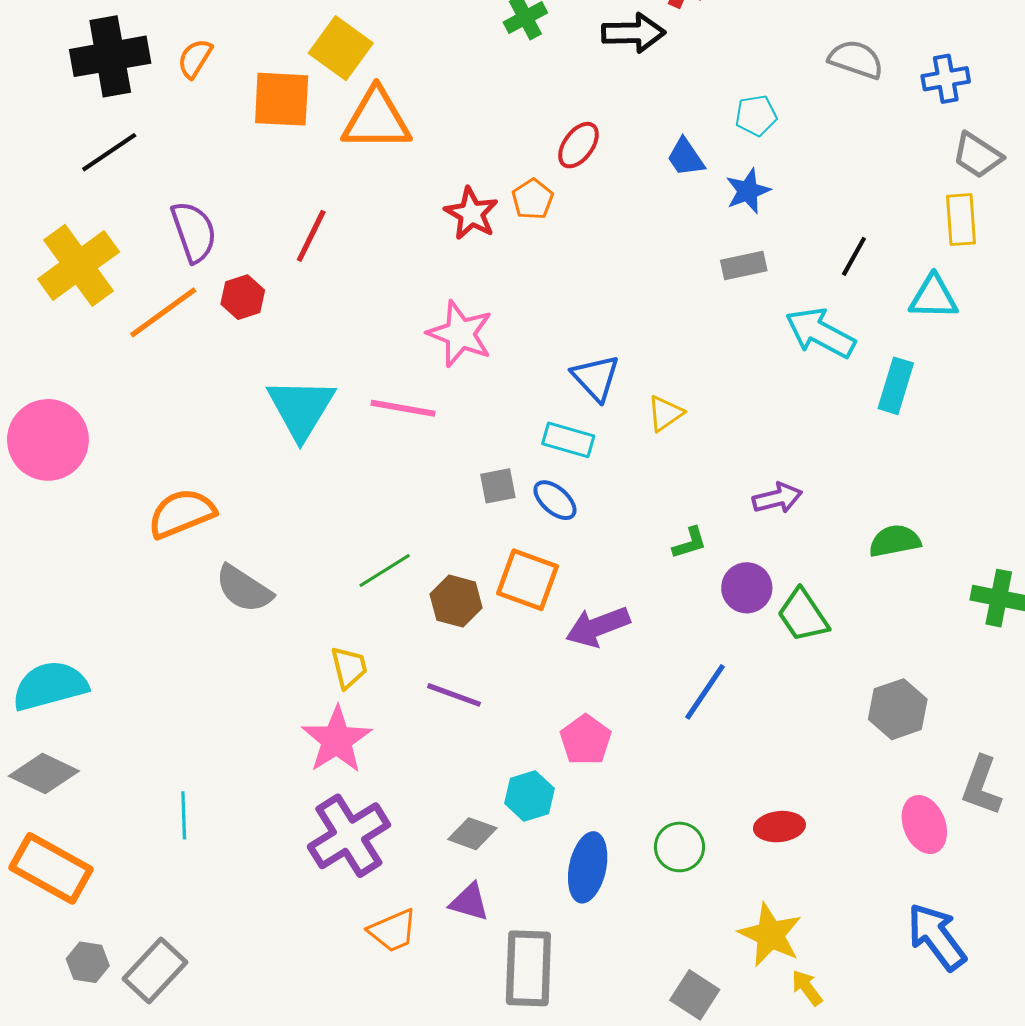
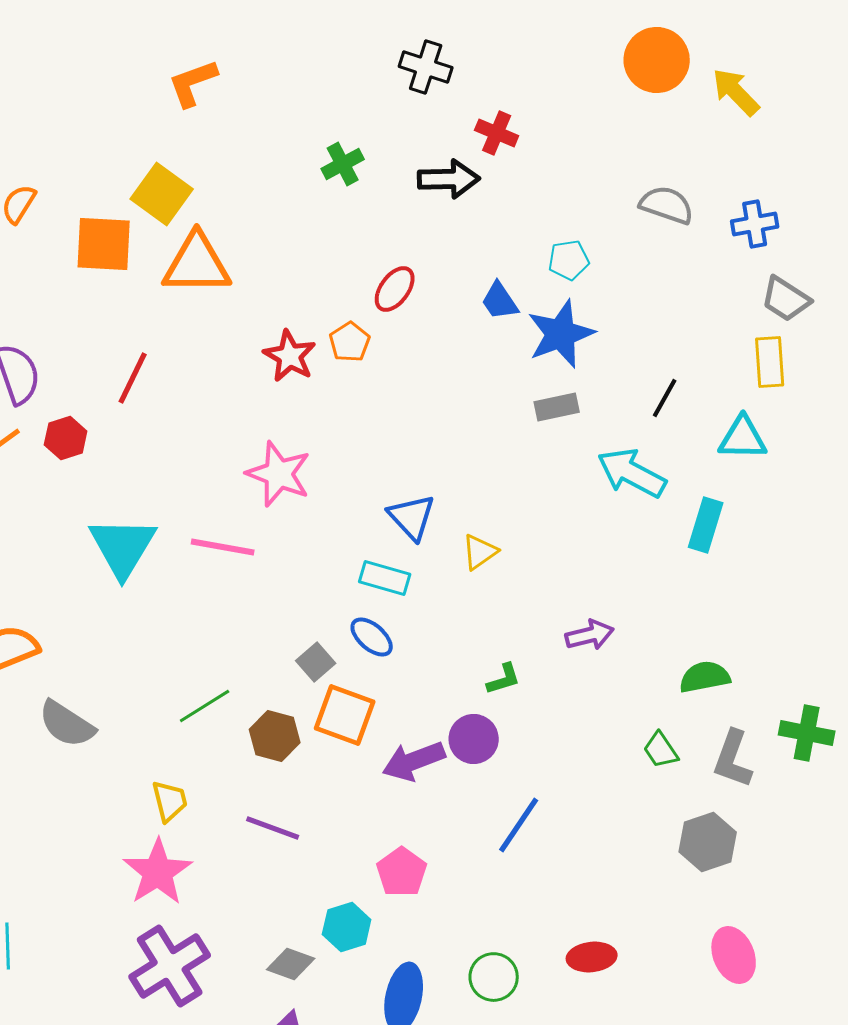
blue star: (748, 191) -> (561, 334), size x1.5
gray square: (498, 486) -> (316, 662), moved, turned -30
purple circle: (747, 588) -> (474, 739), moved
green trapezoid: (803, 615) -> (661, 750), moved, size x0.7
gray L-shape: (981, 786) -> (733, 759), moved

